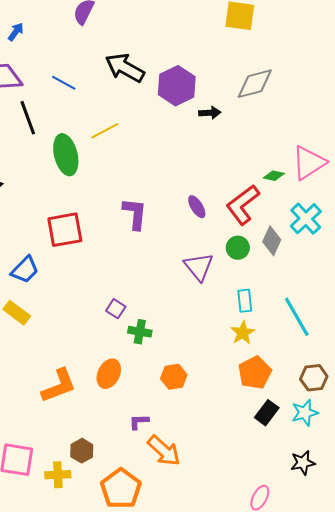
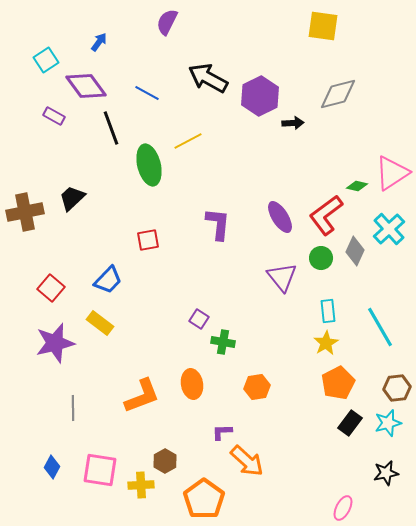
purple ellipse: (197, 207) -> (280, 217), size x1.4
red square: (65, 230) -> (148, 240), size x0.6
orange ellipse: (109, 374) -> (192, 384), turned -36

